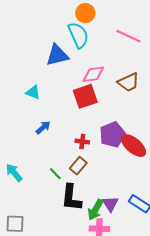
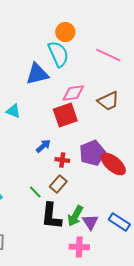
blue arrow: (43, 127) -> (43, 146), moved
green arrow: (95, 210) -> (75, 216), moved

